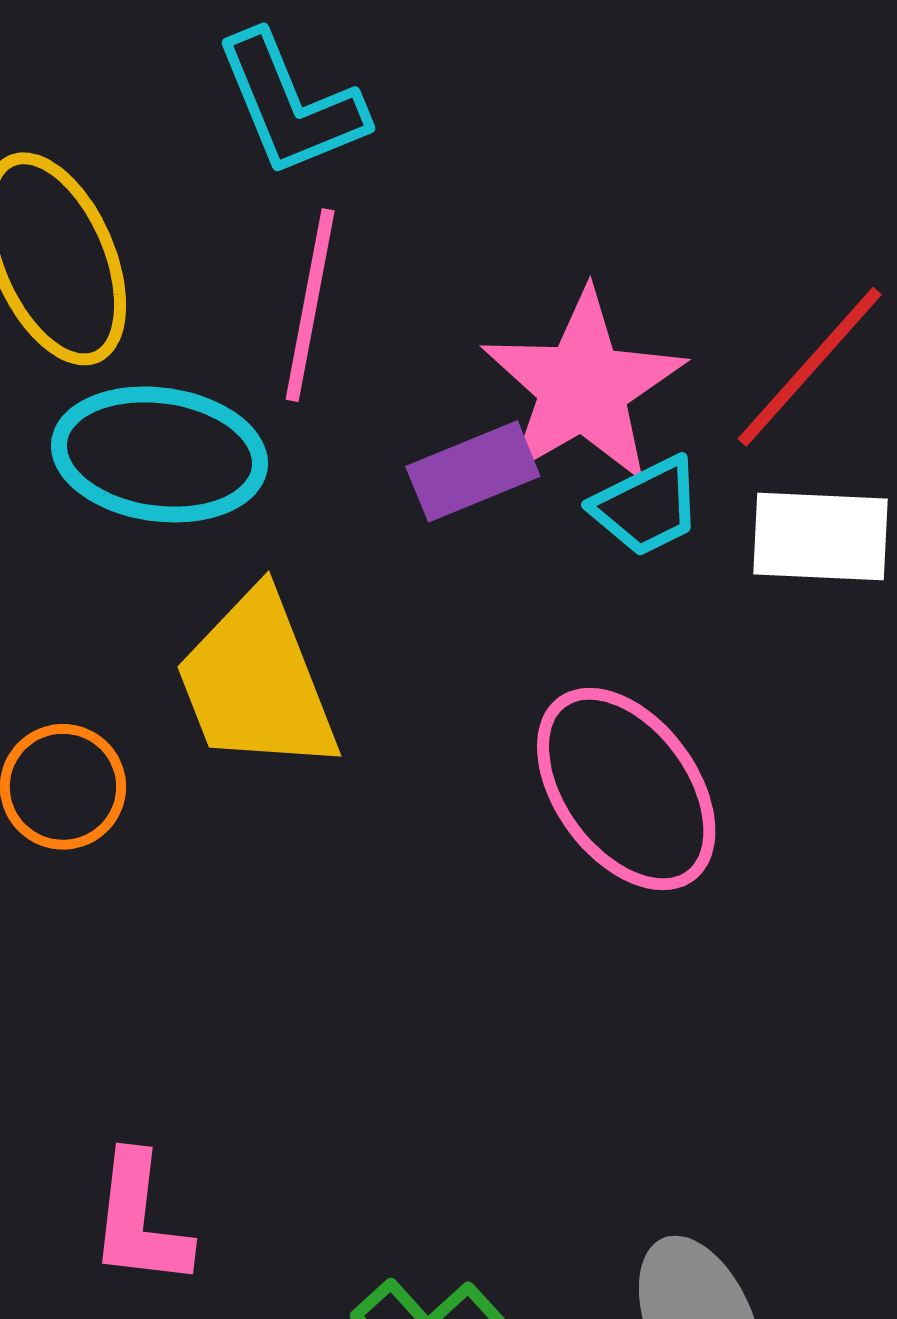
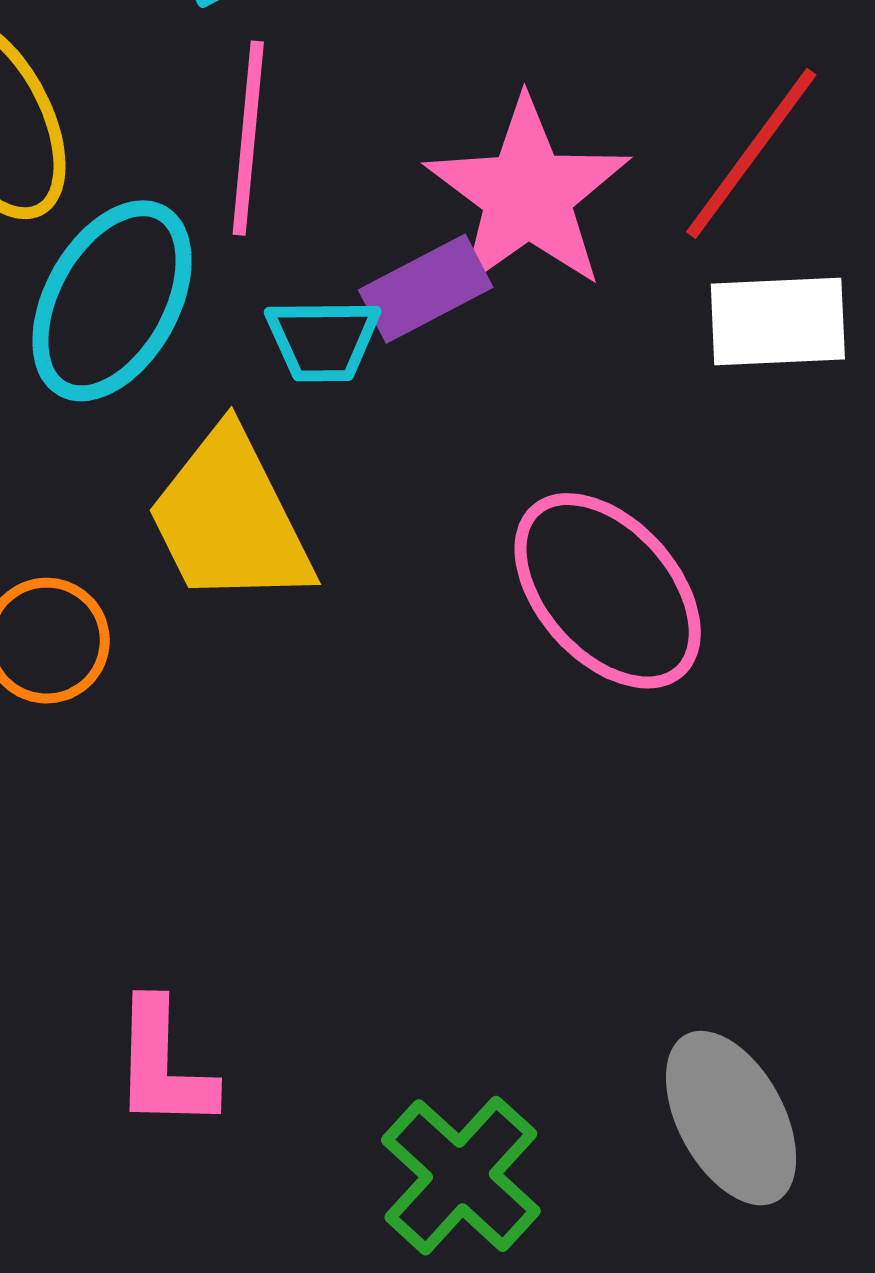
cyan ellipse: (159, 454) -> (112, 301), turned -63
cyan trapezoid: (647, 506) -> (323, 340), moved, turned 31

